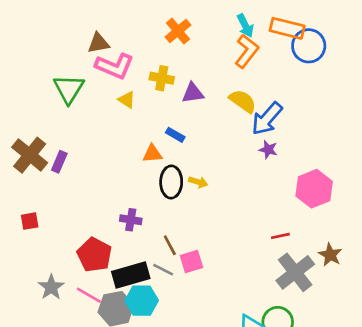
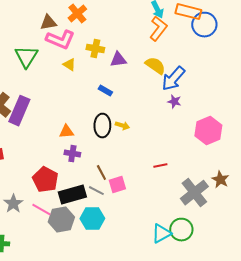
orange cross: (178, 31) -> (77, 14), moved
orange triangle: (152, 154) -> (66, 132), moved
purple rectangle: (59, 162) -> (19, 111), size x1.8
red line: (280, 236) -> (160, 166), moved
cyan hexagon: (142, 301) -> (92, 219), moved

